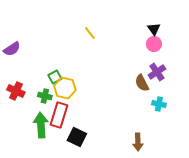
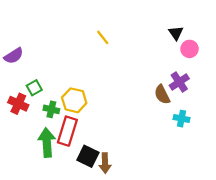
pink circle: (154, 44) -> (190, 49), moved
green square: (55, 77) -> (34, 88), moved
brown arrow: (138, 142) -> (105, 163), moved

